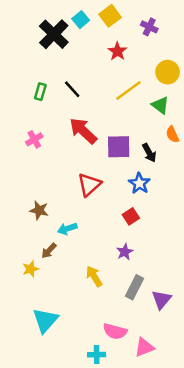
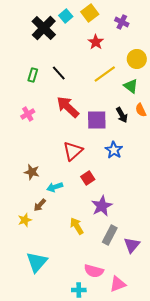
black arrow: (149, 153) -> (122, 115), moved
red square: (131, 216) -> (88, 178), moved
purple star: (125, 252) -> (102, 206), size x1.5

